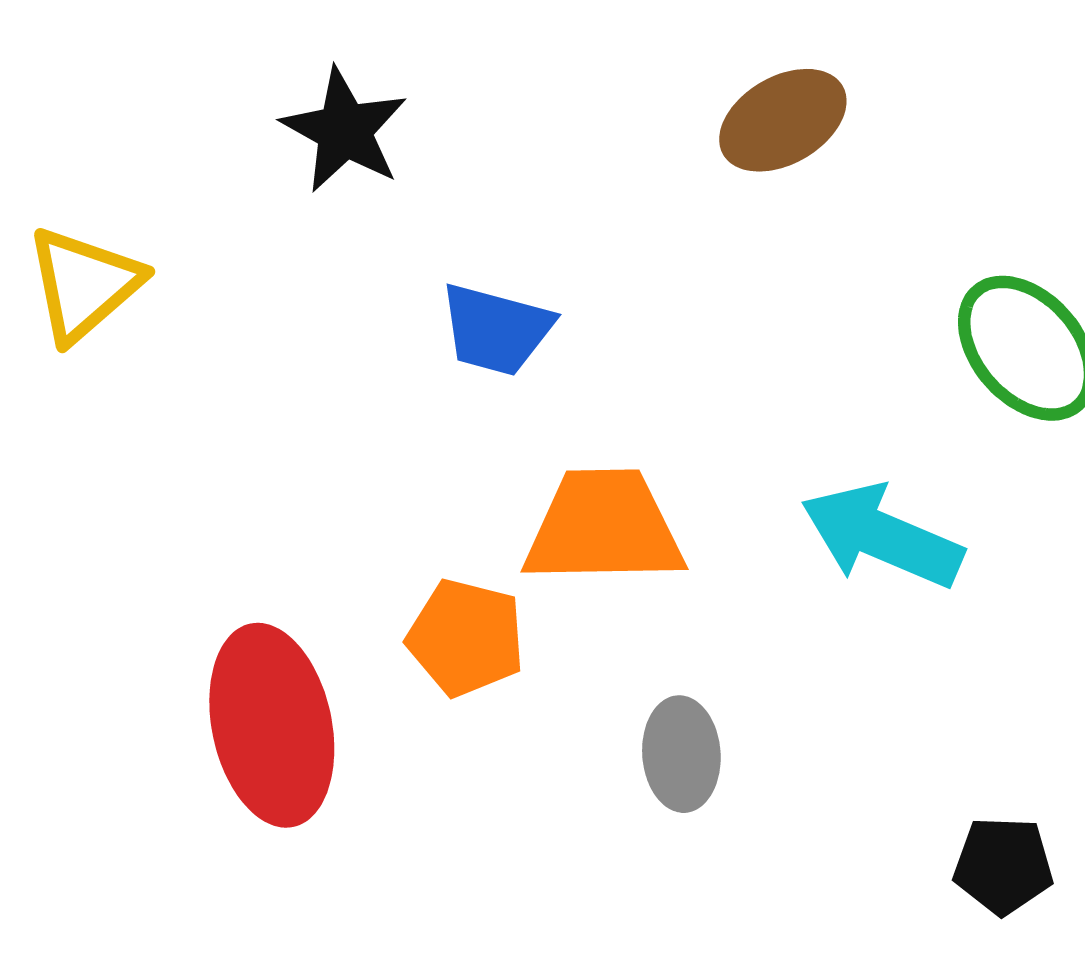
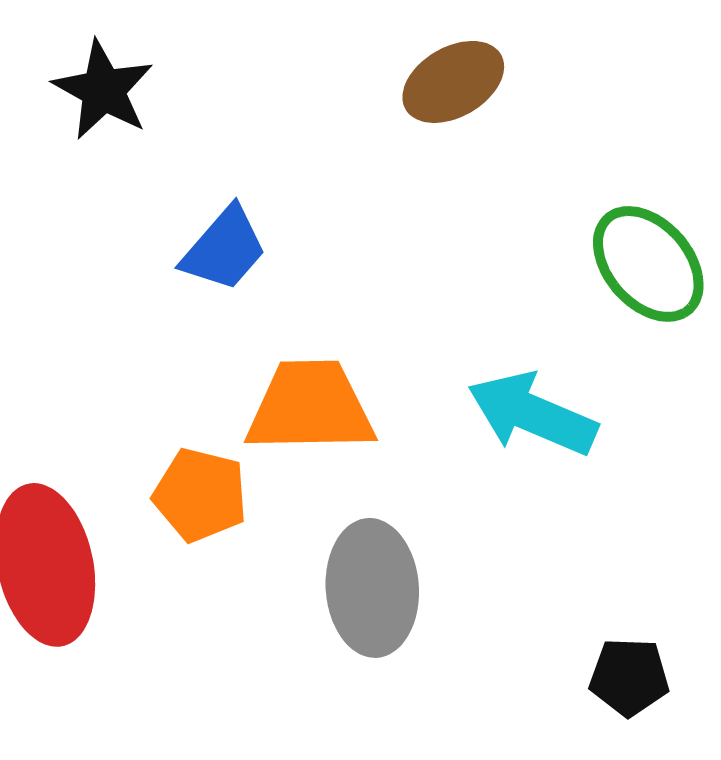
blue trapezoid: (496, 329) -> (224, 249), turned -64
gray ellipse: (681, 754) -> (372, 588), size x1.5

